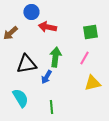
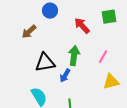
red arrow: (47, 27) -> (82, 26), moved, turned 36
green square: (90, 32) -> (109, 17), moved

